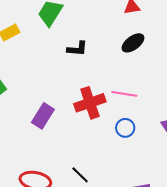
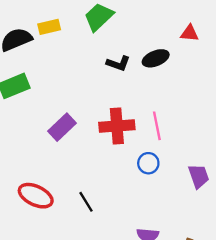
black ellipse: (133, 43) -> (156, 58), moved
pink line: (124, 94) -> (157, 126), turned 55

